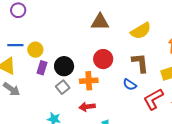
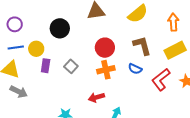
purple circle: (18, 10) -> (15, 24), moved
black circle: (64, 66) -> (60, 28), moved
orange cross: (89, 81) -> (106, 70), moved
gray square: (63, 87) -> (71, 66), moved

